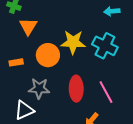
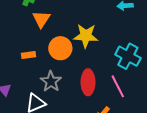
cyan cross: (105, 46) -> (128, 56), moved
gray star: (39, 88) -> (51, 81), turned 30

